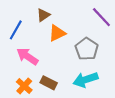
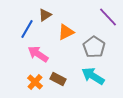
brown triangle: (43, 15) -> (45, 15), moved
cyan arrow: (86, 80) -> (93, 76), turned 50

